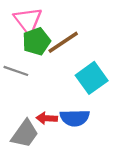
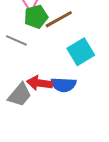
red arrow: (47, 118) -> (40, 83), size x1.4

